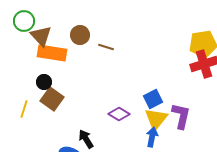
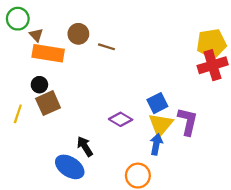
brown triangle: (41, 36) -> (36, 35), size x0.6
brown square: (52, 99) -> (48, 103), turned 30

